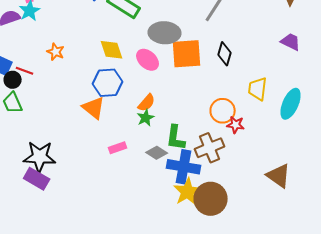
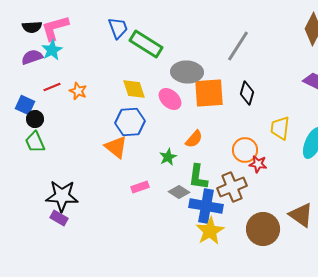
red line: (25, 71) -> (52, 87), moved, turned -42
orange semicircle: (147, 103) -> (194, 139), moved
purple rectangle: (37, 179) -> (59, 218), size x0.7
brown circle: (211, 199) -> (263, 229), moved

